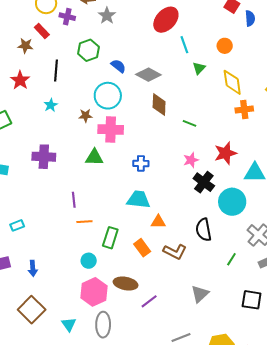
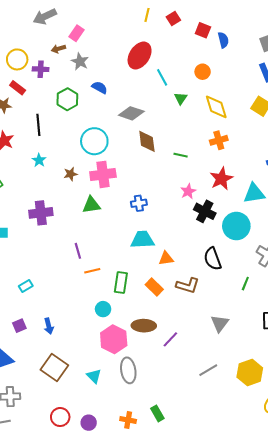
blue semicircle: (118, 66) -> (100, 87), moved
orange cross: (244, 109) -> (219, 140), moved
brown star: (86, 116) -> (71, 174), moved

